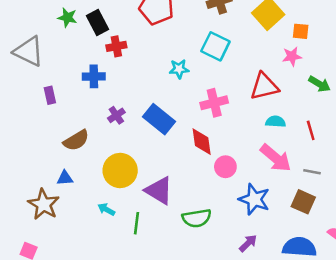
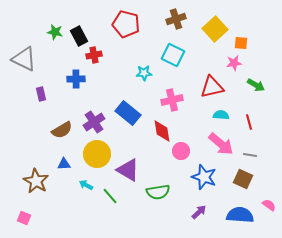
purple cross: (116, 115) -> (94, 122), moved, size x1.5
blue triangle: (65, 178) -> (64, 164), moved
green line: (136, 223) -> (110, 196), turned -48

